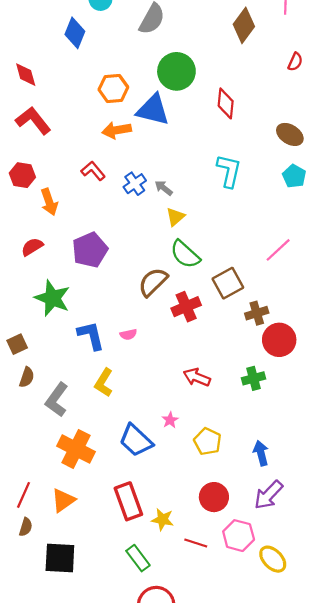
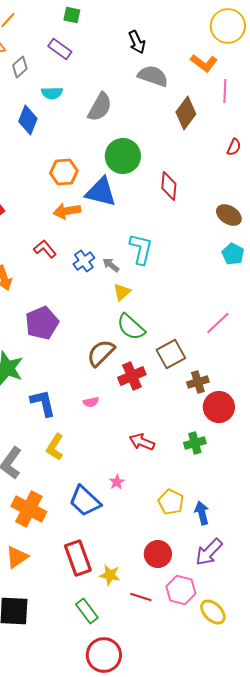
cyan L-shape: (229, 171) -> (141, 249), moved
pink semicircle: (128, 334) -> (91, 402), moved
yellow pentagon: (208, 441) -> (171, 502), moved

